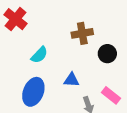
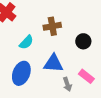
brown cross: (82, 33) -> (52, 26), moved
blue triangle: (72, 80) -> (53, 63), size x1.5

